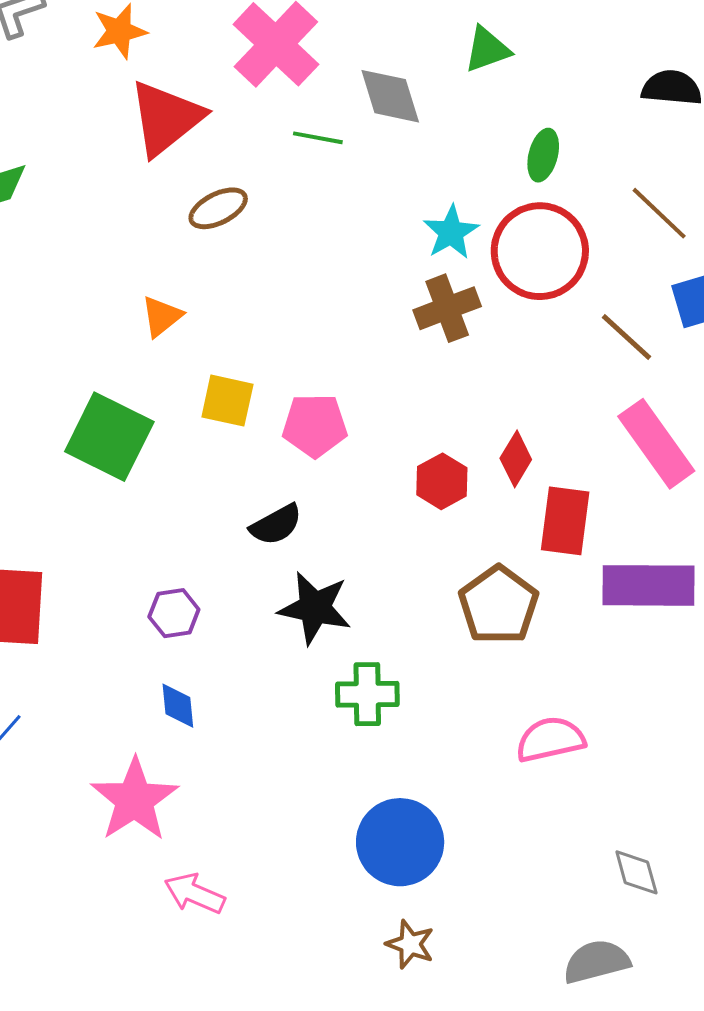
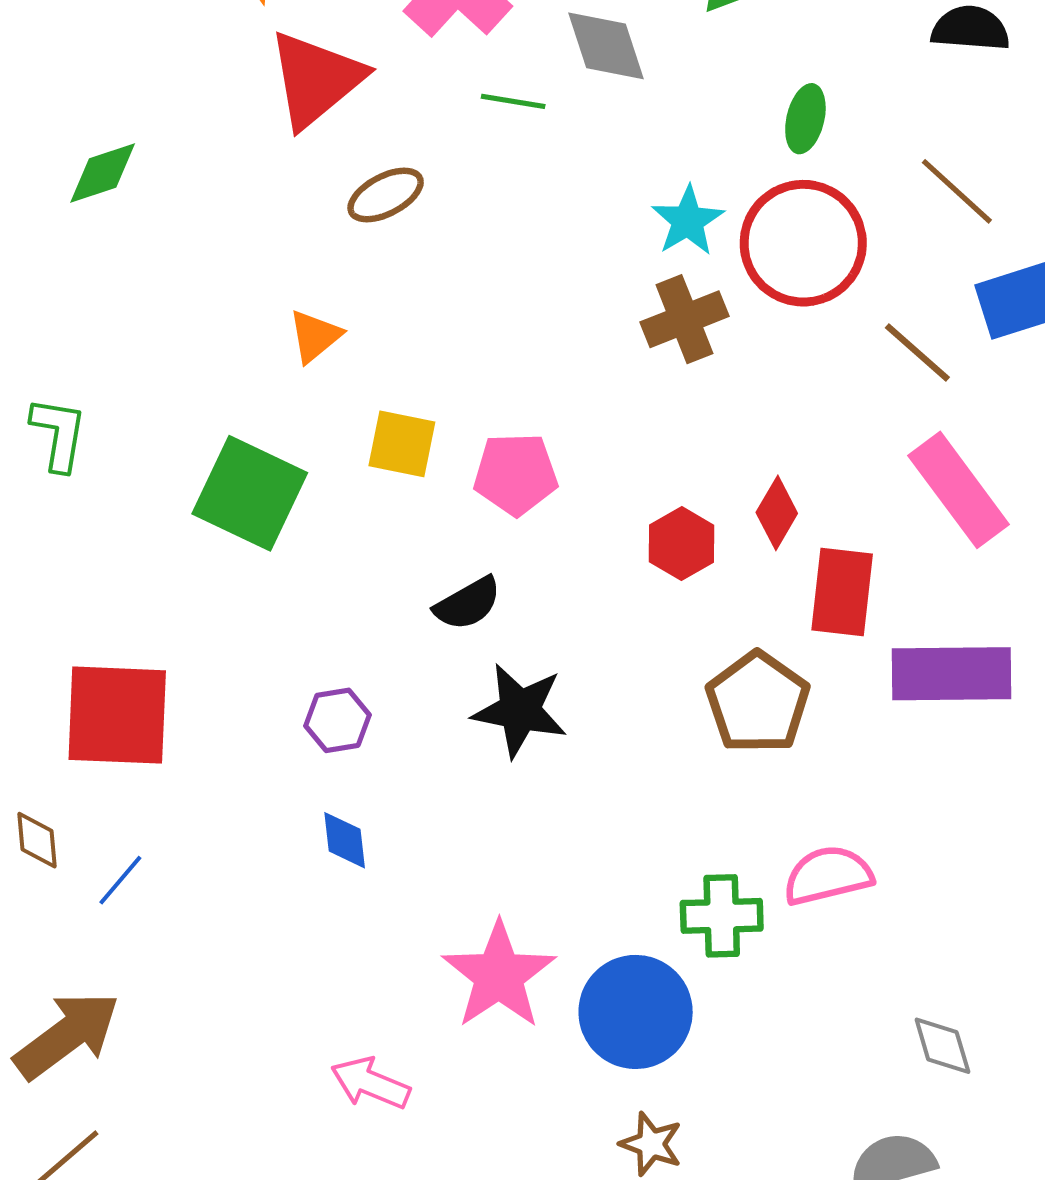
green cross: (367, 694) -> (722, 916), moved
pink star: (135, 800) -> (499, 975), moved

